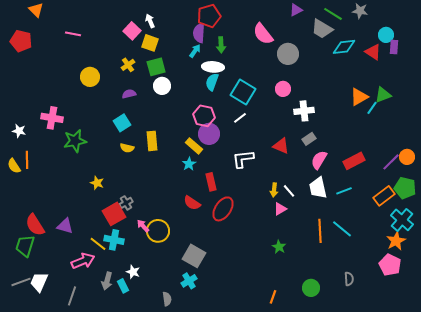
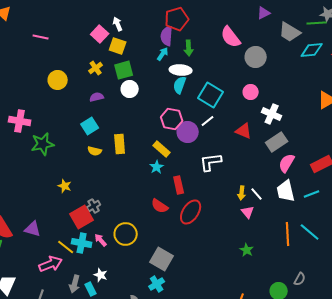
green line: (333, 14) -> (317, 23), moved, turned -36
white cross: (304, 111) -> (272, 114), turned 30
purple circle: (209, 134) -> (188, 132), moved
gray rectangle: (309, 139) -> (277, 142), size x1.5
red triangle: (281, 146) -> (244, 131), moved
pink triangle: (280, 209) -> (248, 212), turned -40
pink arrow: (143, 226) -> (101, 240), moved
gray semicircle: (349, 279) -> (300, 279), moved, turned 32

